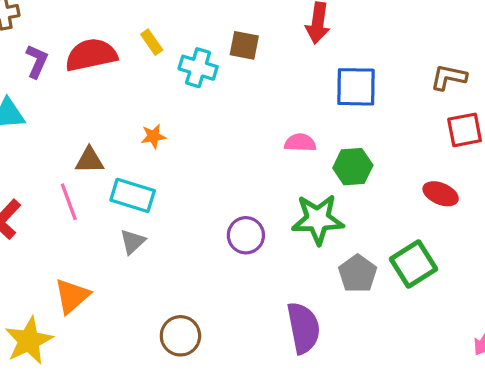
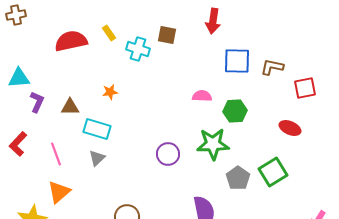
purple L-shape: (37, 61) -> (37, 102), moved
brown L-shape: (449, 77) -> (272, 67), moved
pink line: (69, 202) -> (56, 154), moved

